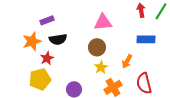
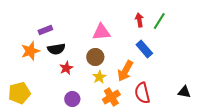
blue rectangle: (146, 39) -> (144, 49), turned 48
red star: (47, 58) -> (66, 68), moved
orange arrow: (127, 61) -> (125, 71), size x1.5
yellow pentagon: (40, 79) -> (19, 93), moved

